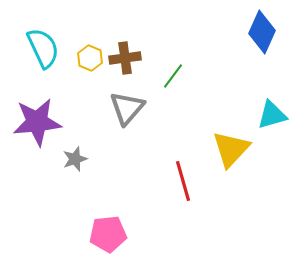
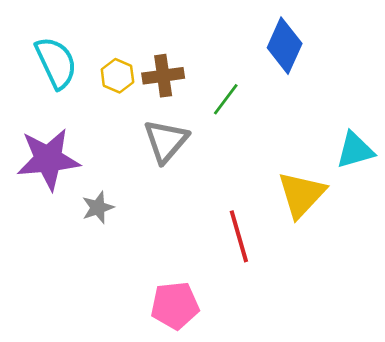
blue diamond: (262, 32) -> (285, 46), moved
pink pentagon: (108, 234) -> (175, 305), moved

